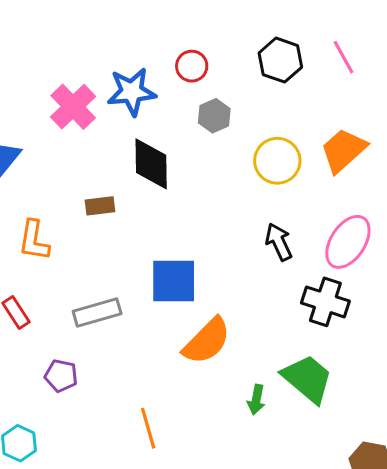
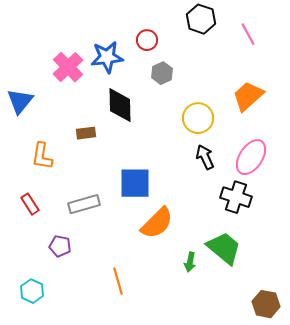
black hexagon: (280, 60) -> (201, 19), moved
yellow circle: (277, 161) -> (198, 118), moved

